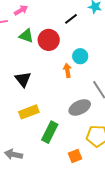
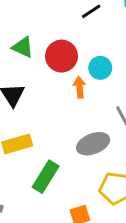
green triangle: (26, 36) -> (23, 47), moved
red circle: (49, 40) -> (62, 56), moved

